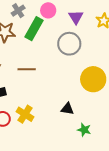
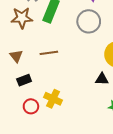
black triangle: (67, 109) -> (102, 79), moved

